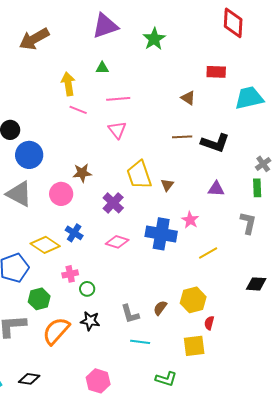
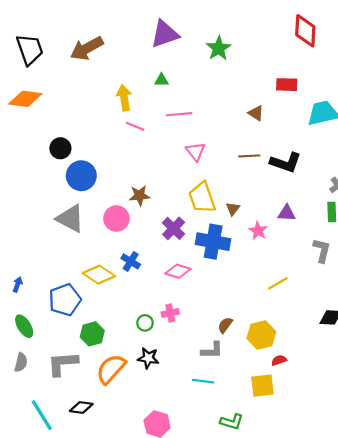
pink triangle: (117, 130) -> (196, 152), moved
pink star: (190, 220) -> (258, 231), moved
blue cross: (161, 234) -> (213, 242), moved
pink cross: (70, 274) -> (170, 313), moved
brown semicircle: (160, 308) -> (225, 325), moved
gray L-shape: (130, 314) -> (212, 350), moved, turned -75
red semicircle: (209, 323) -> (279, 360), turned 56
black diamond: (29, 379) -> (81, 407), moved

